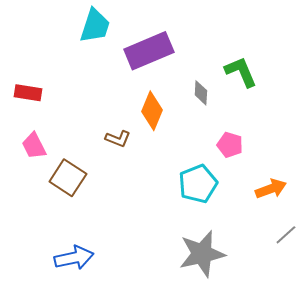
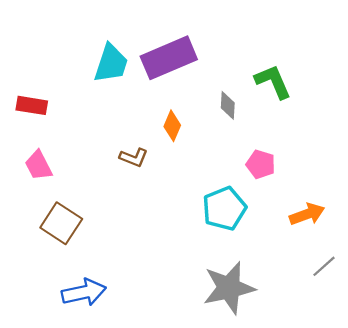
cyan trapezoid: (95, 26) -> (111, 63), moved
orange diamond: (152, 111) -> (172, 126), size x0.7
brown square: (68, 178) -> (61, 223), moved

